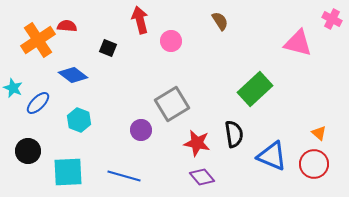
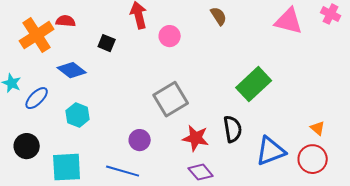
pink triangle: (298, 43) -> (289, 21), moved
purple circle: (141, 130) -> (140, 140), moved
blue triangle: (272, 156) -> (271, 151), turned -44

